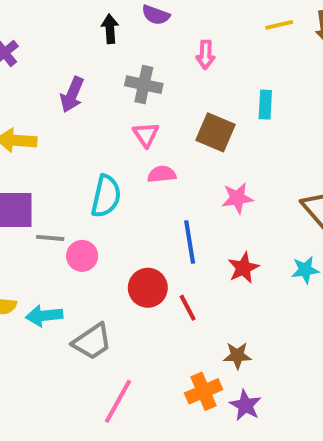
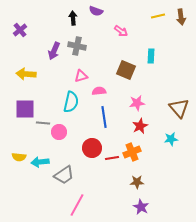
pink arrow: (206, 55) -> (121, 31), turned -56
gray cross: (144, 85) -> (77, 46), moved
pink triangle: (146, 134) -> (81, 76), moved, turned 48
blue line: (190, 242) -> (104, 117), moved
red star: (243, 268) -> (140, 126), moved
red line: (188, 308) -> (112, 158), turned -72
orange cross: (204, 391) -> (132, 152), moved

